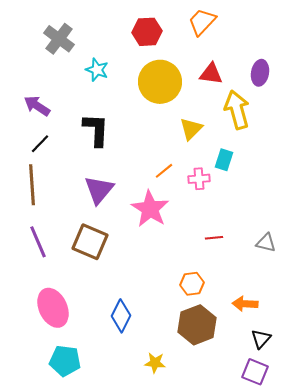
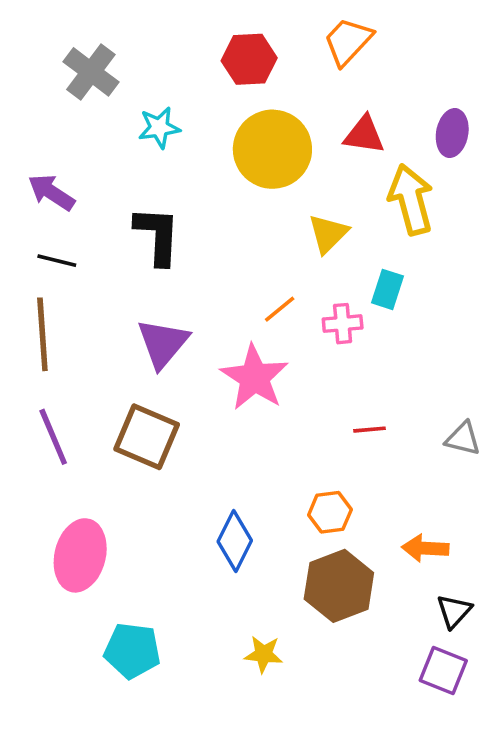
cyan star: (97, 70) -> (159, 128), turned -30
black line: (40, 144) -> (57, 261), turned 60
pink ellipse: (53, 308) -> (80, 555), turned 39
blue diamond: (121, 316) -> (235, 541), moved
cyan pentagon: (65, 361) -> (132, 651), moved

